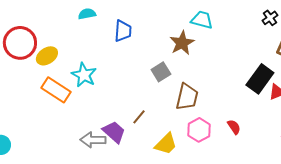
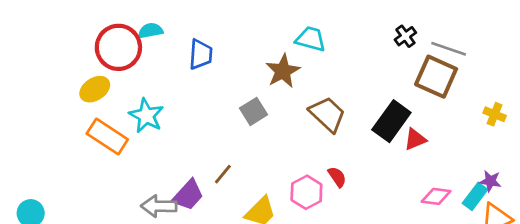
red circle: (20, 43) -> (118, 47), moved
brown trapezoid: (187, 97) -> (327, 114), moved, turned -60
red semicircle: (234, 127) -> (337, 177), moved
purple trapezoid: (114, 132) -> (188, 195), turned 90

